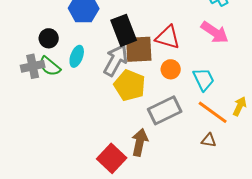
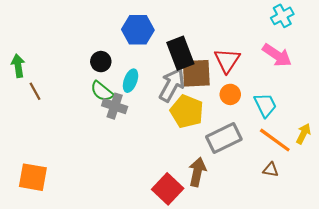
red triangle: (168, 37) -> (227, 60), turned 48
gray cross: (33, 66) -> (115, 106), moved, turned 30

